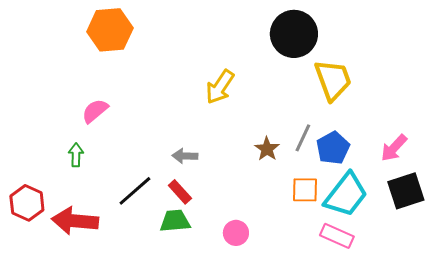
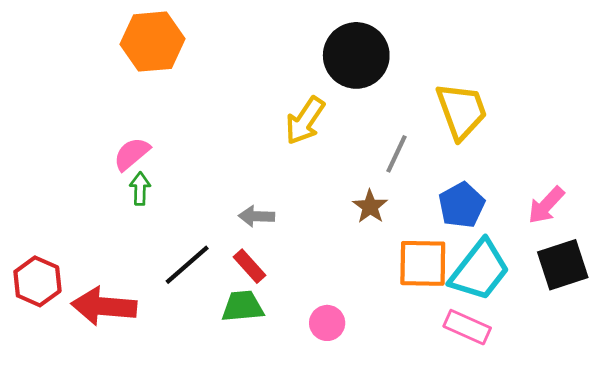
black circle: (294, 34) -> (356, 55), moved
gray line: (303, 138) -> (396, 154), moved
green arrow: (76, 155) -> (140, 189), moved
orange square: (305, 190) -> (423, 263), size x1.4

